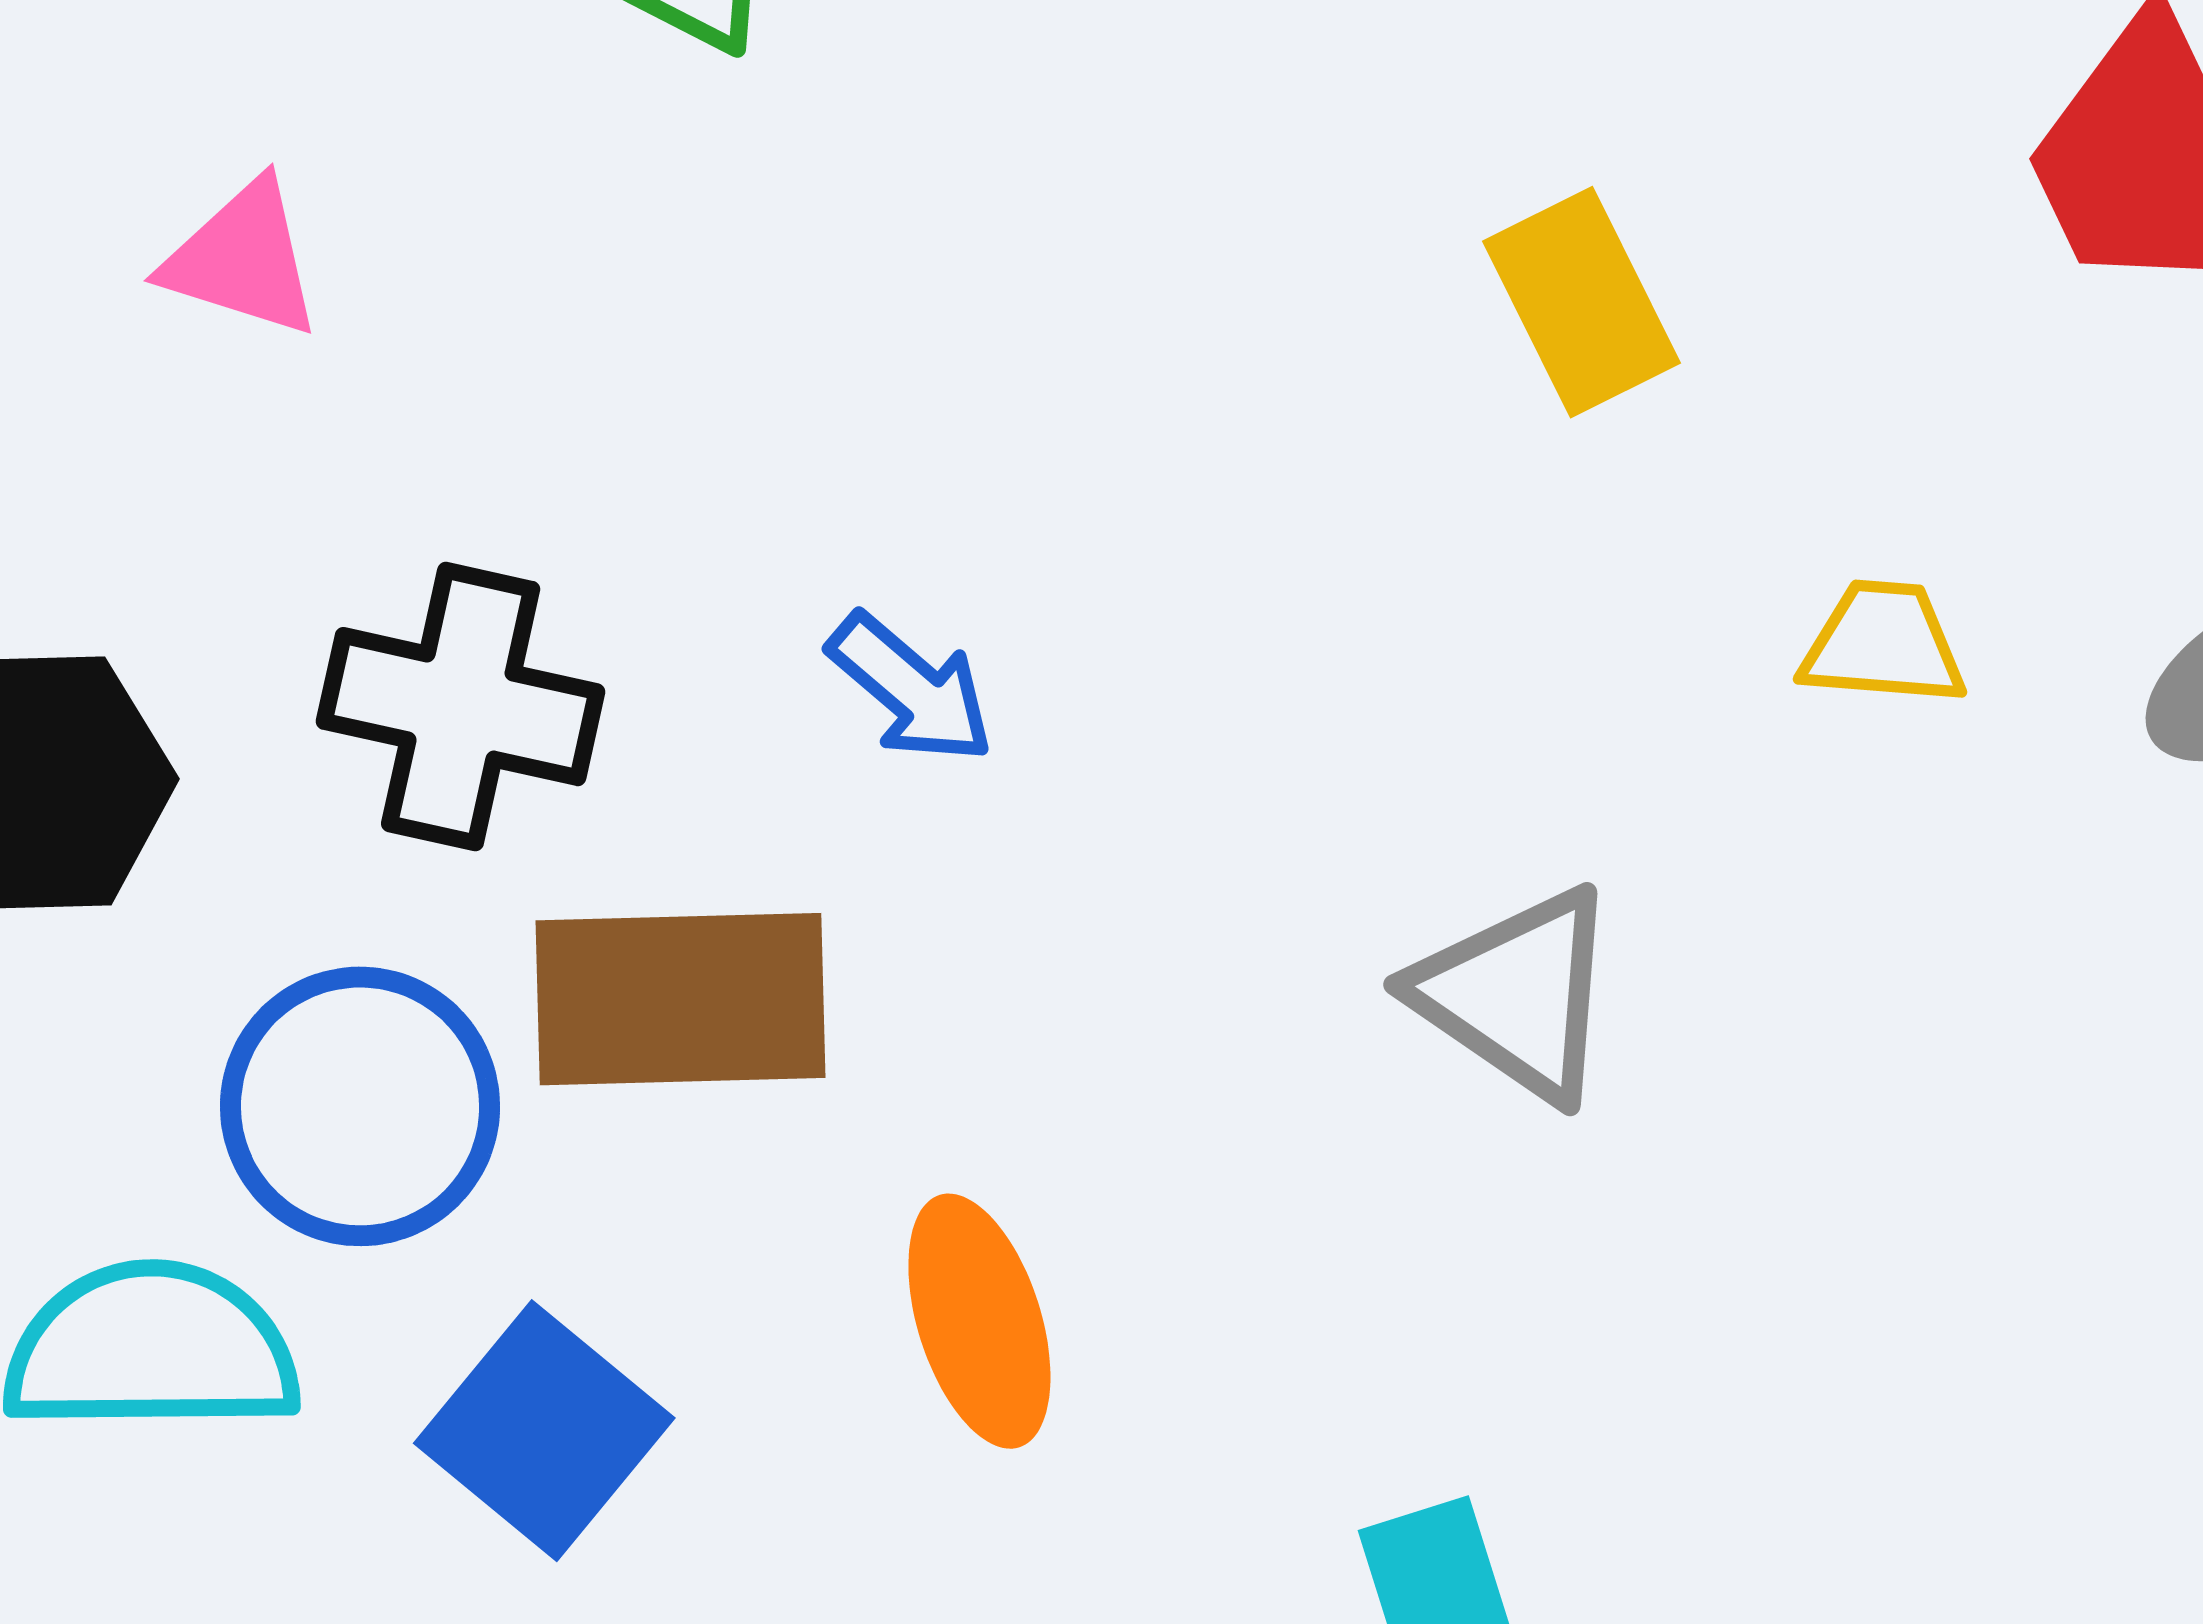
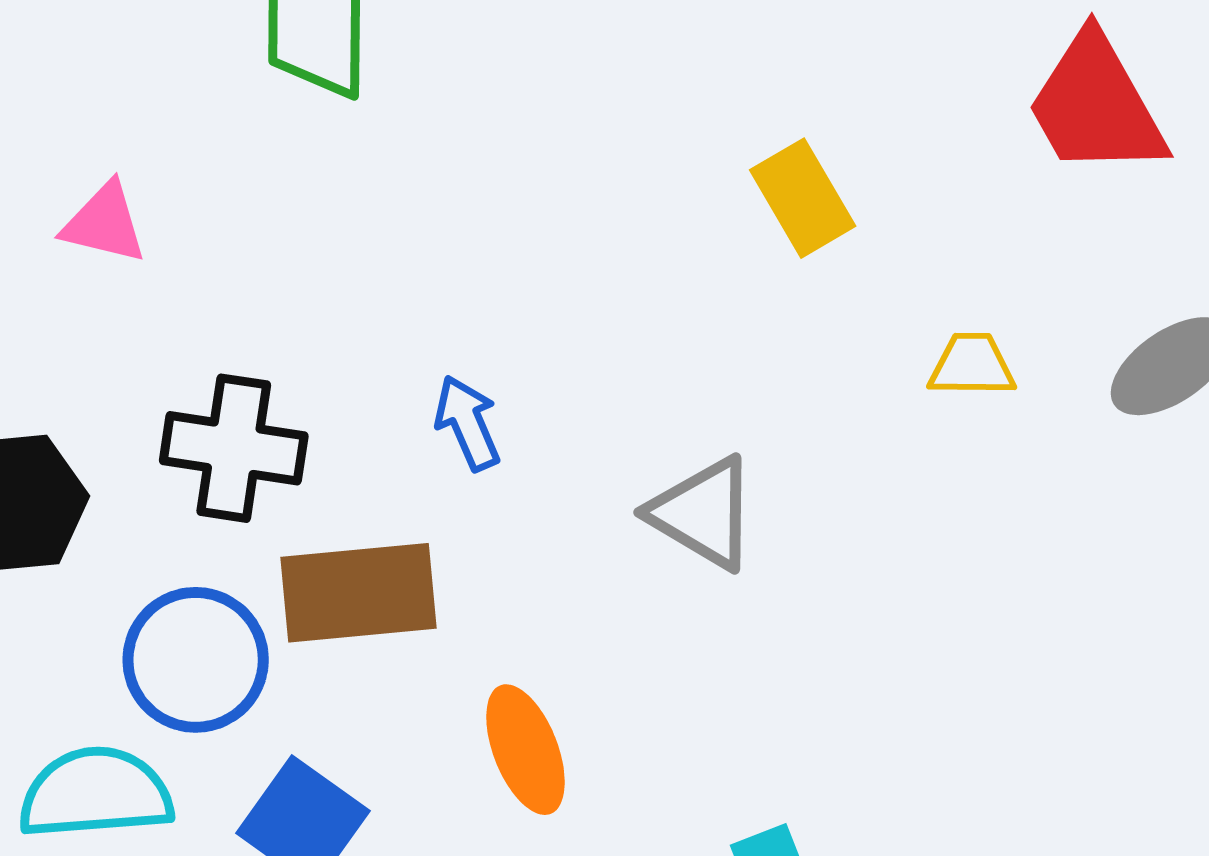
blue arrow: (911, 689) -> (467, 423), turned -150
gray triangle: (1517, 994) -> (703, 513), moved

